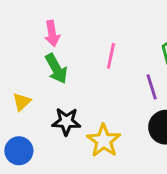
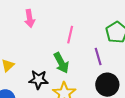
green arrow: (56, 69) -> (61, 63), moved

